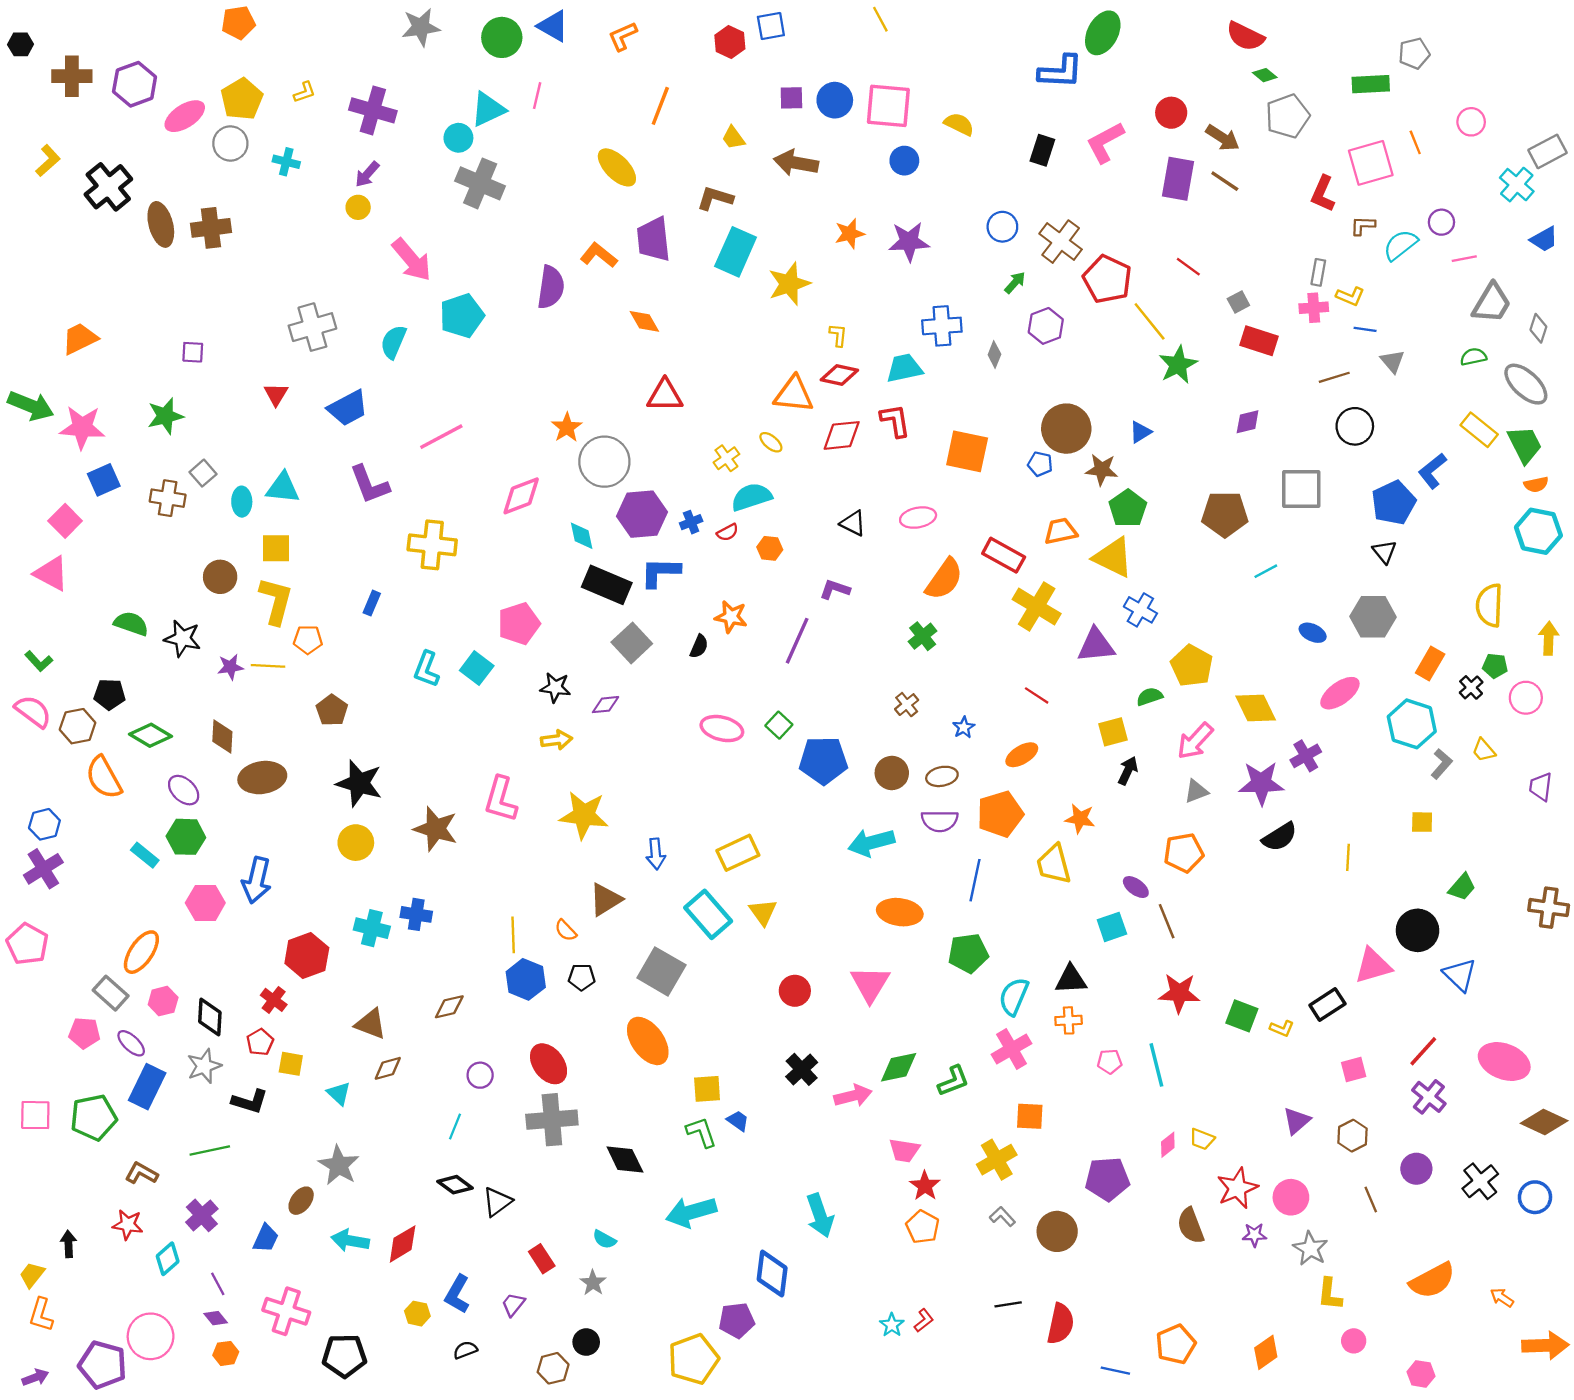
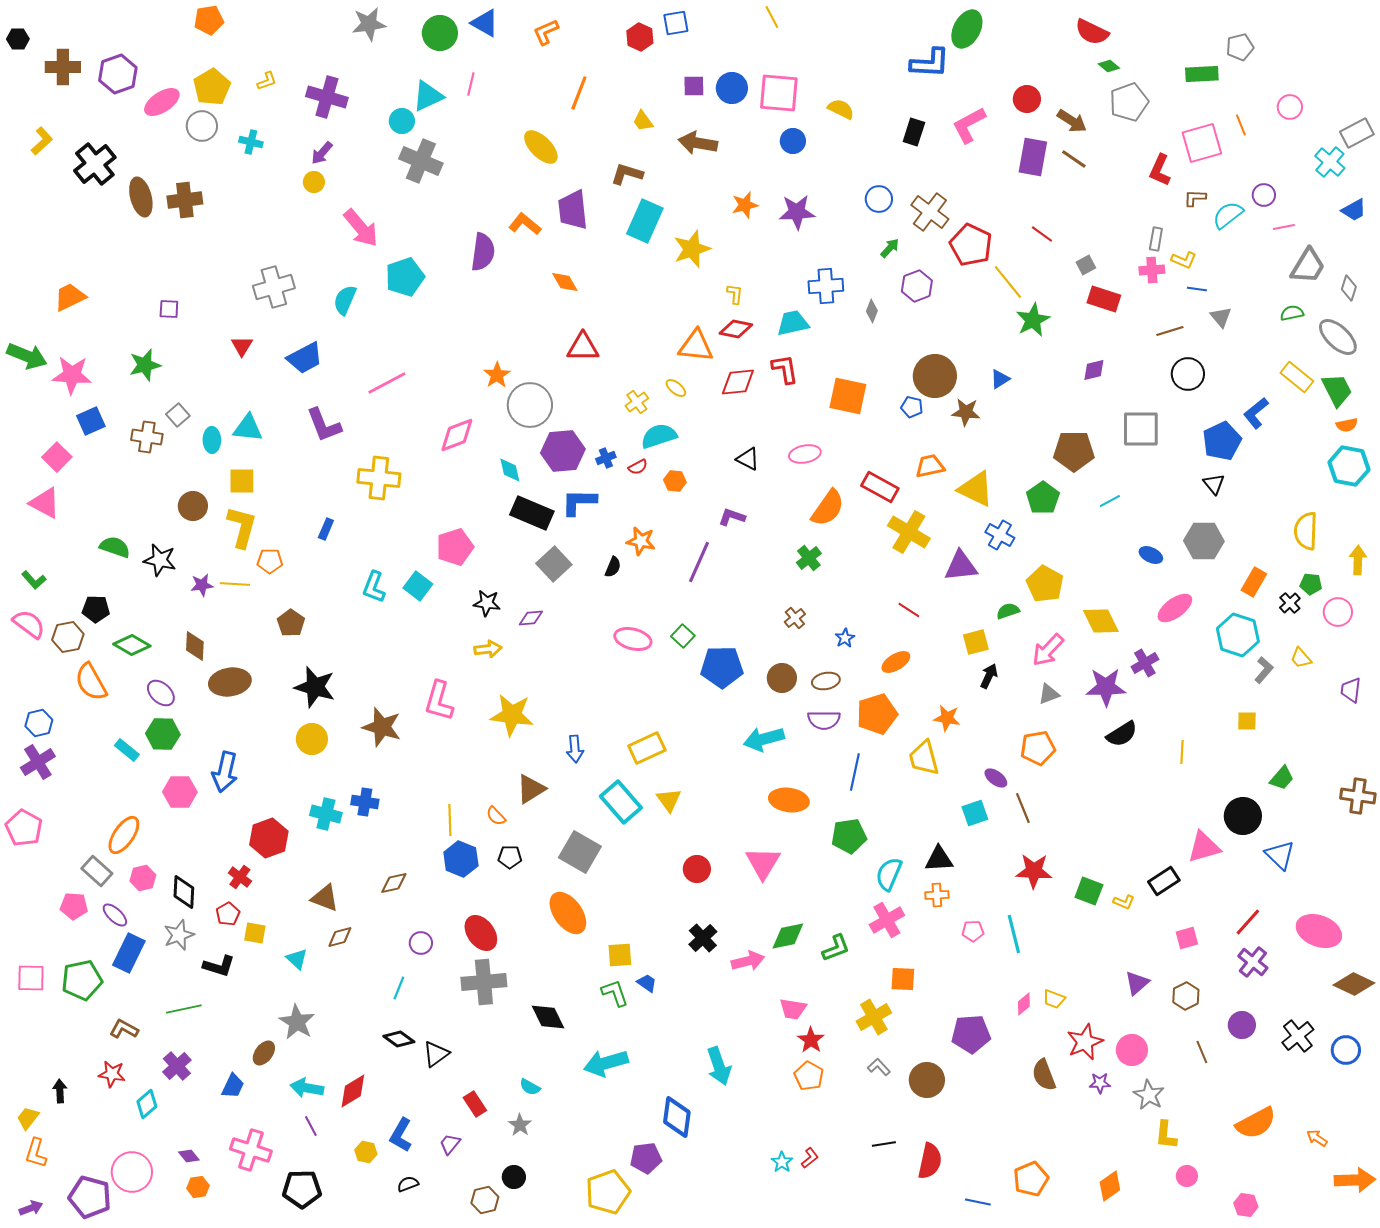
green pentagon: (1128, 508) -> (1043, 498), moved
purple line: (218, 1284) -> (311, 1126), moved

